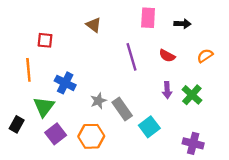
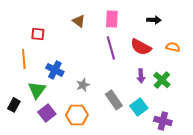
pink rectangle: (148, 18) -> (112, 19), moved
red semicircle: (167, 56) -> (141, 47), size x1.5
orange semicircle: (205, 56) -> (173, 47), turned 48
gray rectangle: (122, 109) -> (114, 100), moved
cyan square: (149, 127) -> (139, 107), moved

